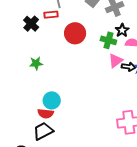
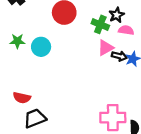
cyan circle: (52, 100) -> (41, 47), moved
black trapezoid: (43, 131) -> (35, 118), moved

